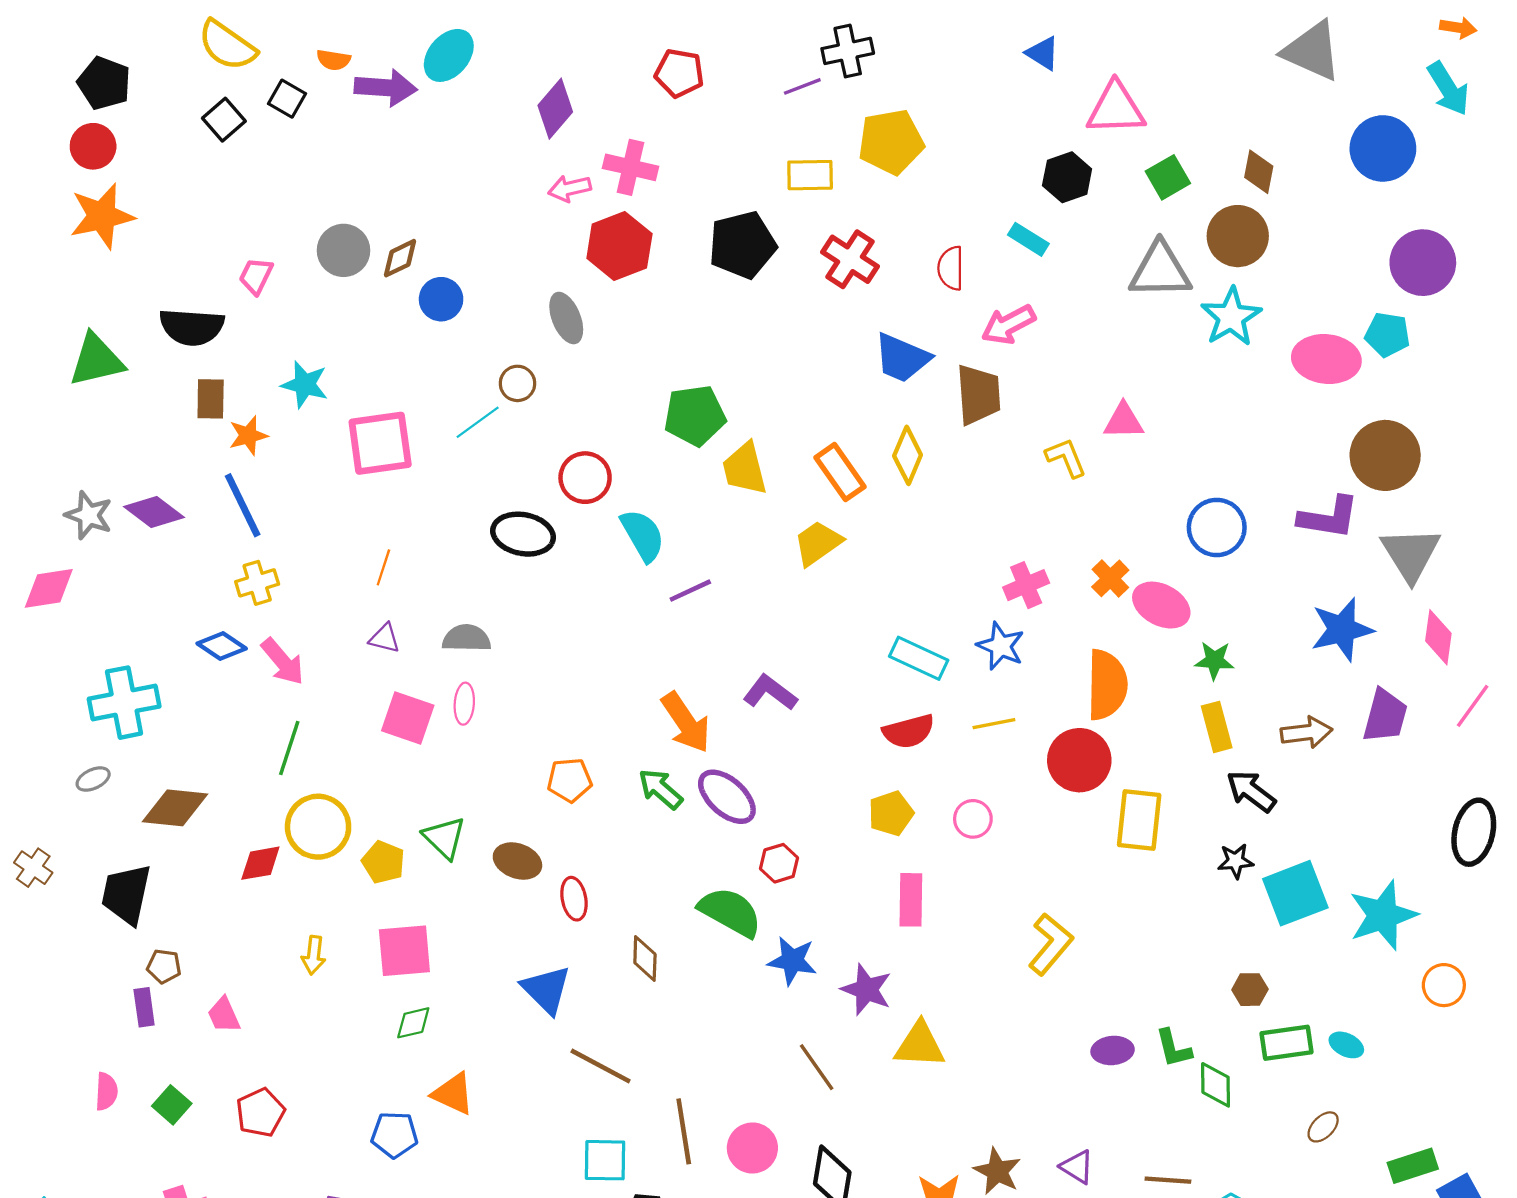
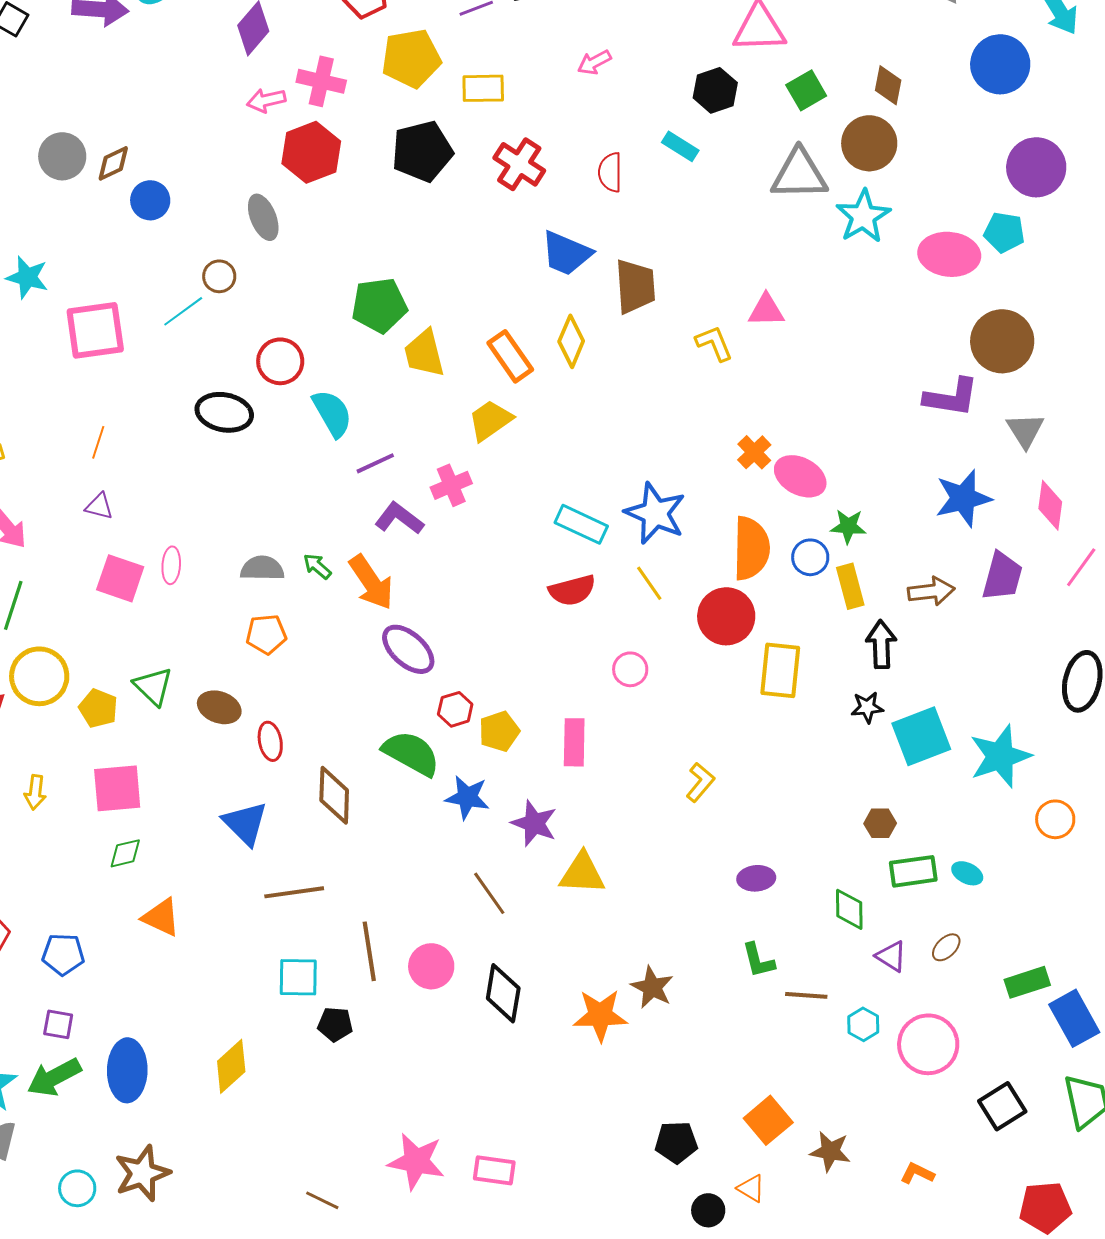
yellow pentagon: (891, 142) -> (411, 58), moved
pink arrow: (1008, 325) -> (594, 62), moved, size x0.7
blue circle: (1217, 527) -> (810, 557), moved, size x0.7
gray triangle: (1411, 554) -> (1025, 430), size x0.7
pink cross: (1026, 585) -> (451, 485), moved
gray semicircle: (467, 638) -> (262, 568), moved
blue star: (1001, 646) -> (655, 513), size x1.4
purple L-shape: (770, 693) -> (399, 518), moved
yellow line: (994, 724) -> (649, 583), turned 66
green arrow: (660, 789) -> (317, 566), moved, size x0.7
black arrow: (1251, 791) -> (881, 644), turned 51
yellow pentagon: (891, 813) -> (499, 731), moved
yellow L-shape: (1050, 944) -> (700, 782), size x0.7
brown diamond: (645, 959) -> (334, 795), size x1.4
green L-shape: (1173, 1048) -> (758, 960), moved
brown line: (601, 1066) -> (294, 892), turned -36
blue pentagon: (394, 1135) -> (63, 954), moved
purple triangle: (1077, 1167) -> (891, 956), moved

